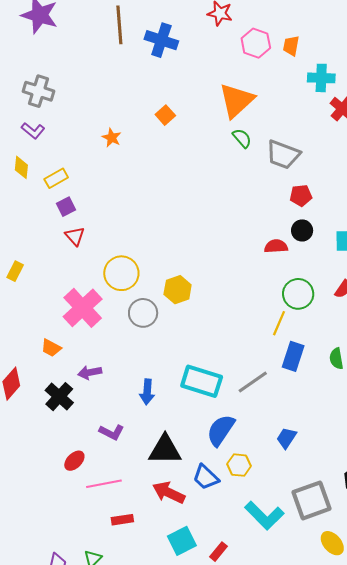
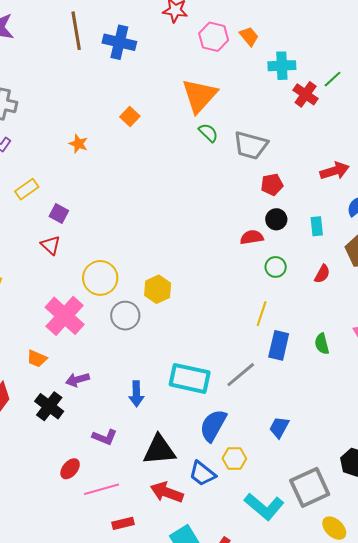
orange trapezoid: (291, 46) -> (249, 36), turned 135
purple square: (66, 207) -> (59, 214), moved, turned -30
green circle: (298, 294) -> (276, 267), moved, size x0.7

